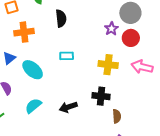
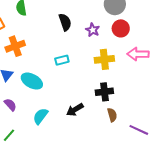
black semicircle: (61, 18) -> (65, 22), moved
purple star: (111, 29) -> (93, 30), moved
brown semicircle: (117, 116) -> (112, 115), moved

